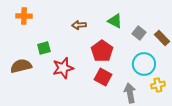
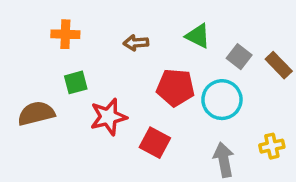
orange cross: (24, 16) -> (65, 34), moved
red pentagon: (102, 51) -> (175, 88), turned -30
cyan circle: (144, 64) -> (222, 100), moved
red square: (103, 77) -> (155, 143), moved

